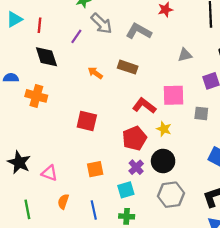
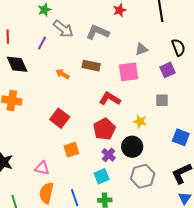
pink square: (174, 95) -> (129, 72), moved
red square: (87, 121) -> (60, 118), turned 30
yellow star: (164, 129) -> (140, 121), moved
orange square: (95, 169) -> (71, 150), moved
pink triangle: (49, 173) -> (42, 168), moved
orange semicircle: (63, 202) -> (46, 193), size x1.5

